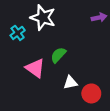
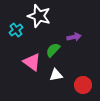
purple arrow: (99, 18) -> (74, 37), moved
white triangle: (70, 82) -> (56, 75), moved

